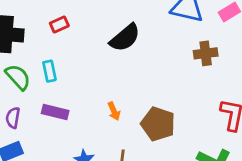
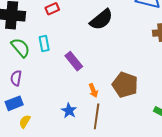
orange arrow: (114, 111) -> (93, 91), moved
purple rectangle: (55, 112) -> (74, 61), moved, turned 36

